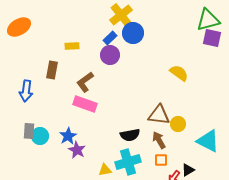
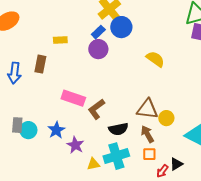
yellow semicircle: (179, 73) -> (155, 59), moved
brown L-shape: (85, 82) -> (96, 109), moved
blue arrow: (26, 91) -> (14, 73), moved
purple star: (77, 150) -> (75, 145), moved

